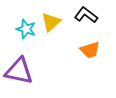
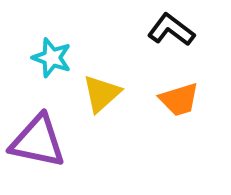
yellow triangle: (51, 22) -> (102, 94), moved

